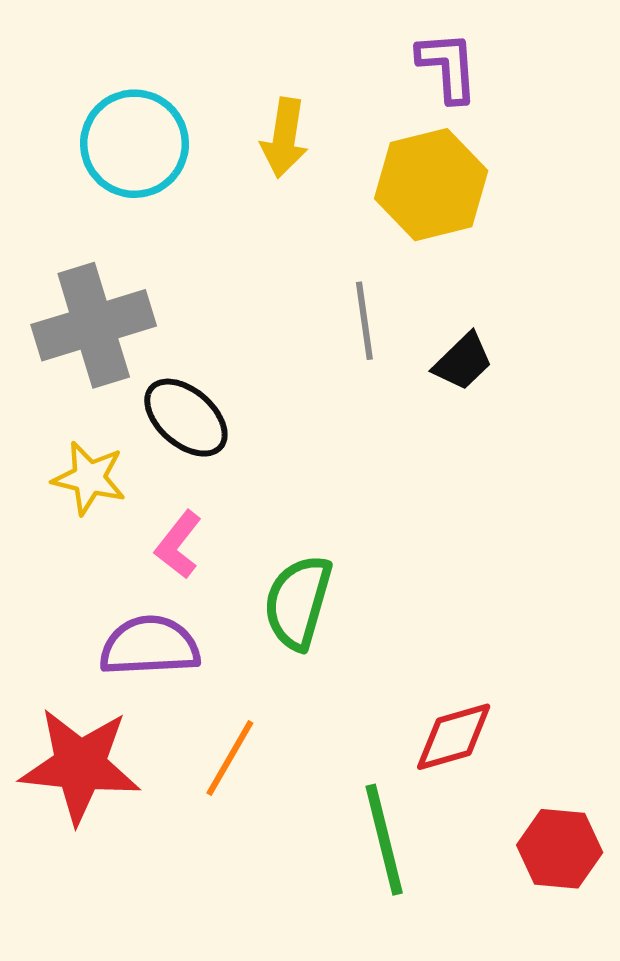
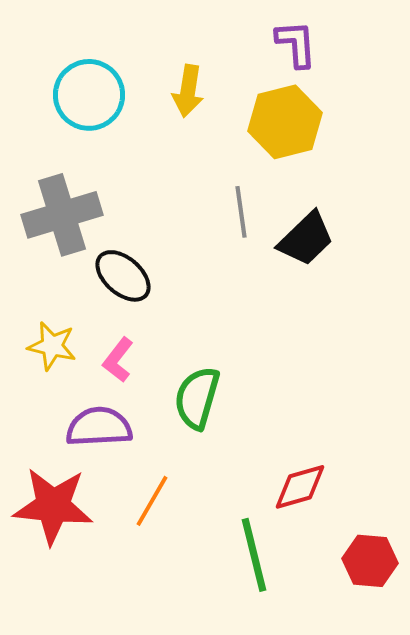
black trapezoid: (463, 362) -> (306, 239), size x1.4
yellow star: (89, 478) -> (52, 346), moved

